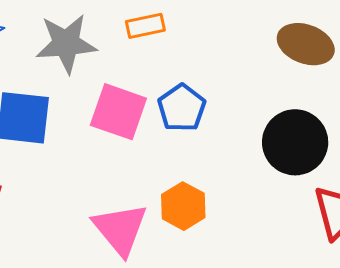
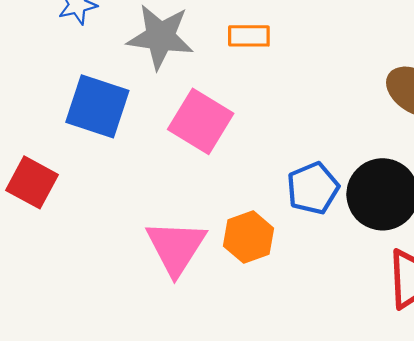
blue pentagon: (182, 108) -> (313, 188), moved

